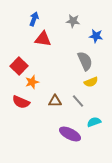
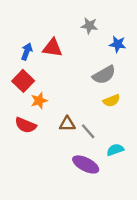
blue arrow: (34, 19) -> (27, 51), moved
gray semicircle: (85, 61) -> (104, 75), turned 84
gray line: (78, 101) -> (88, 131), moved

